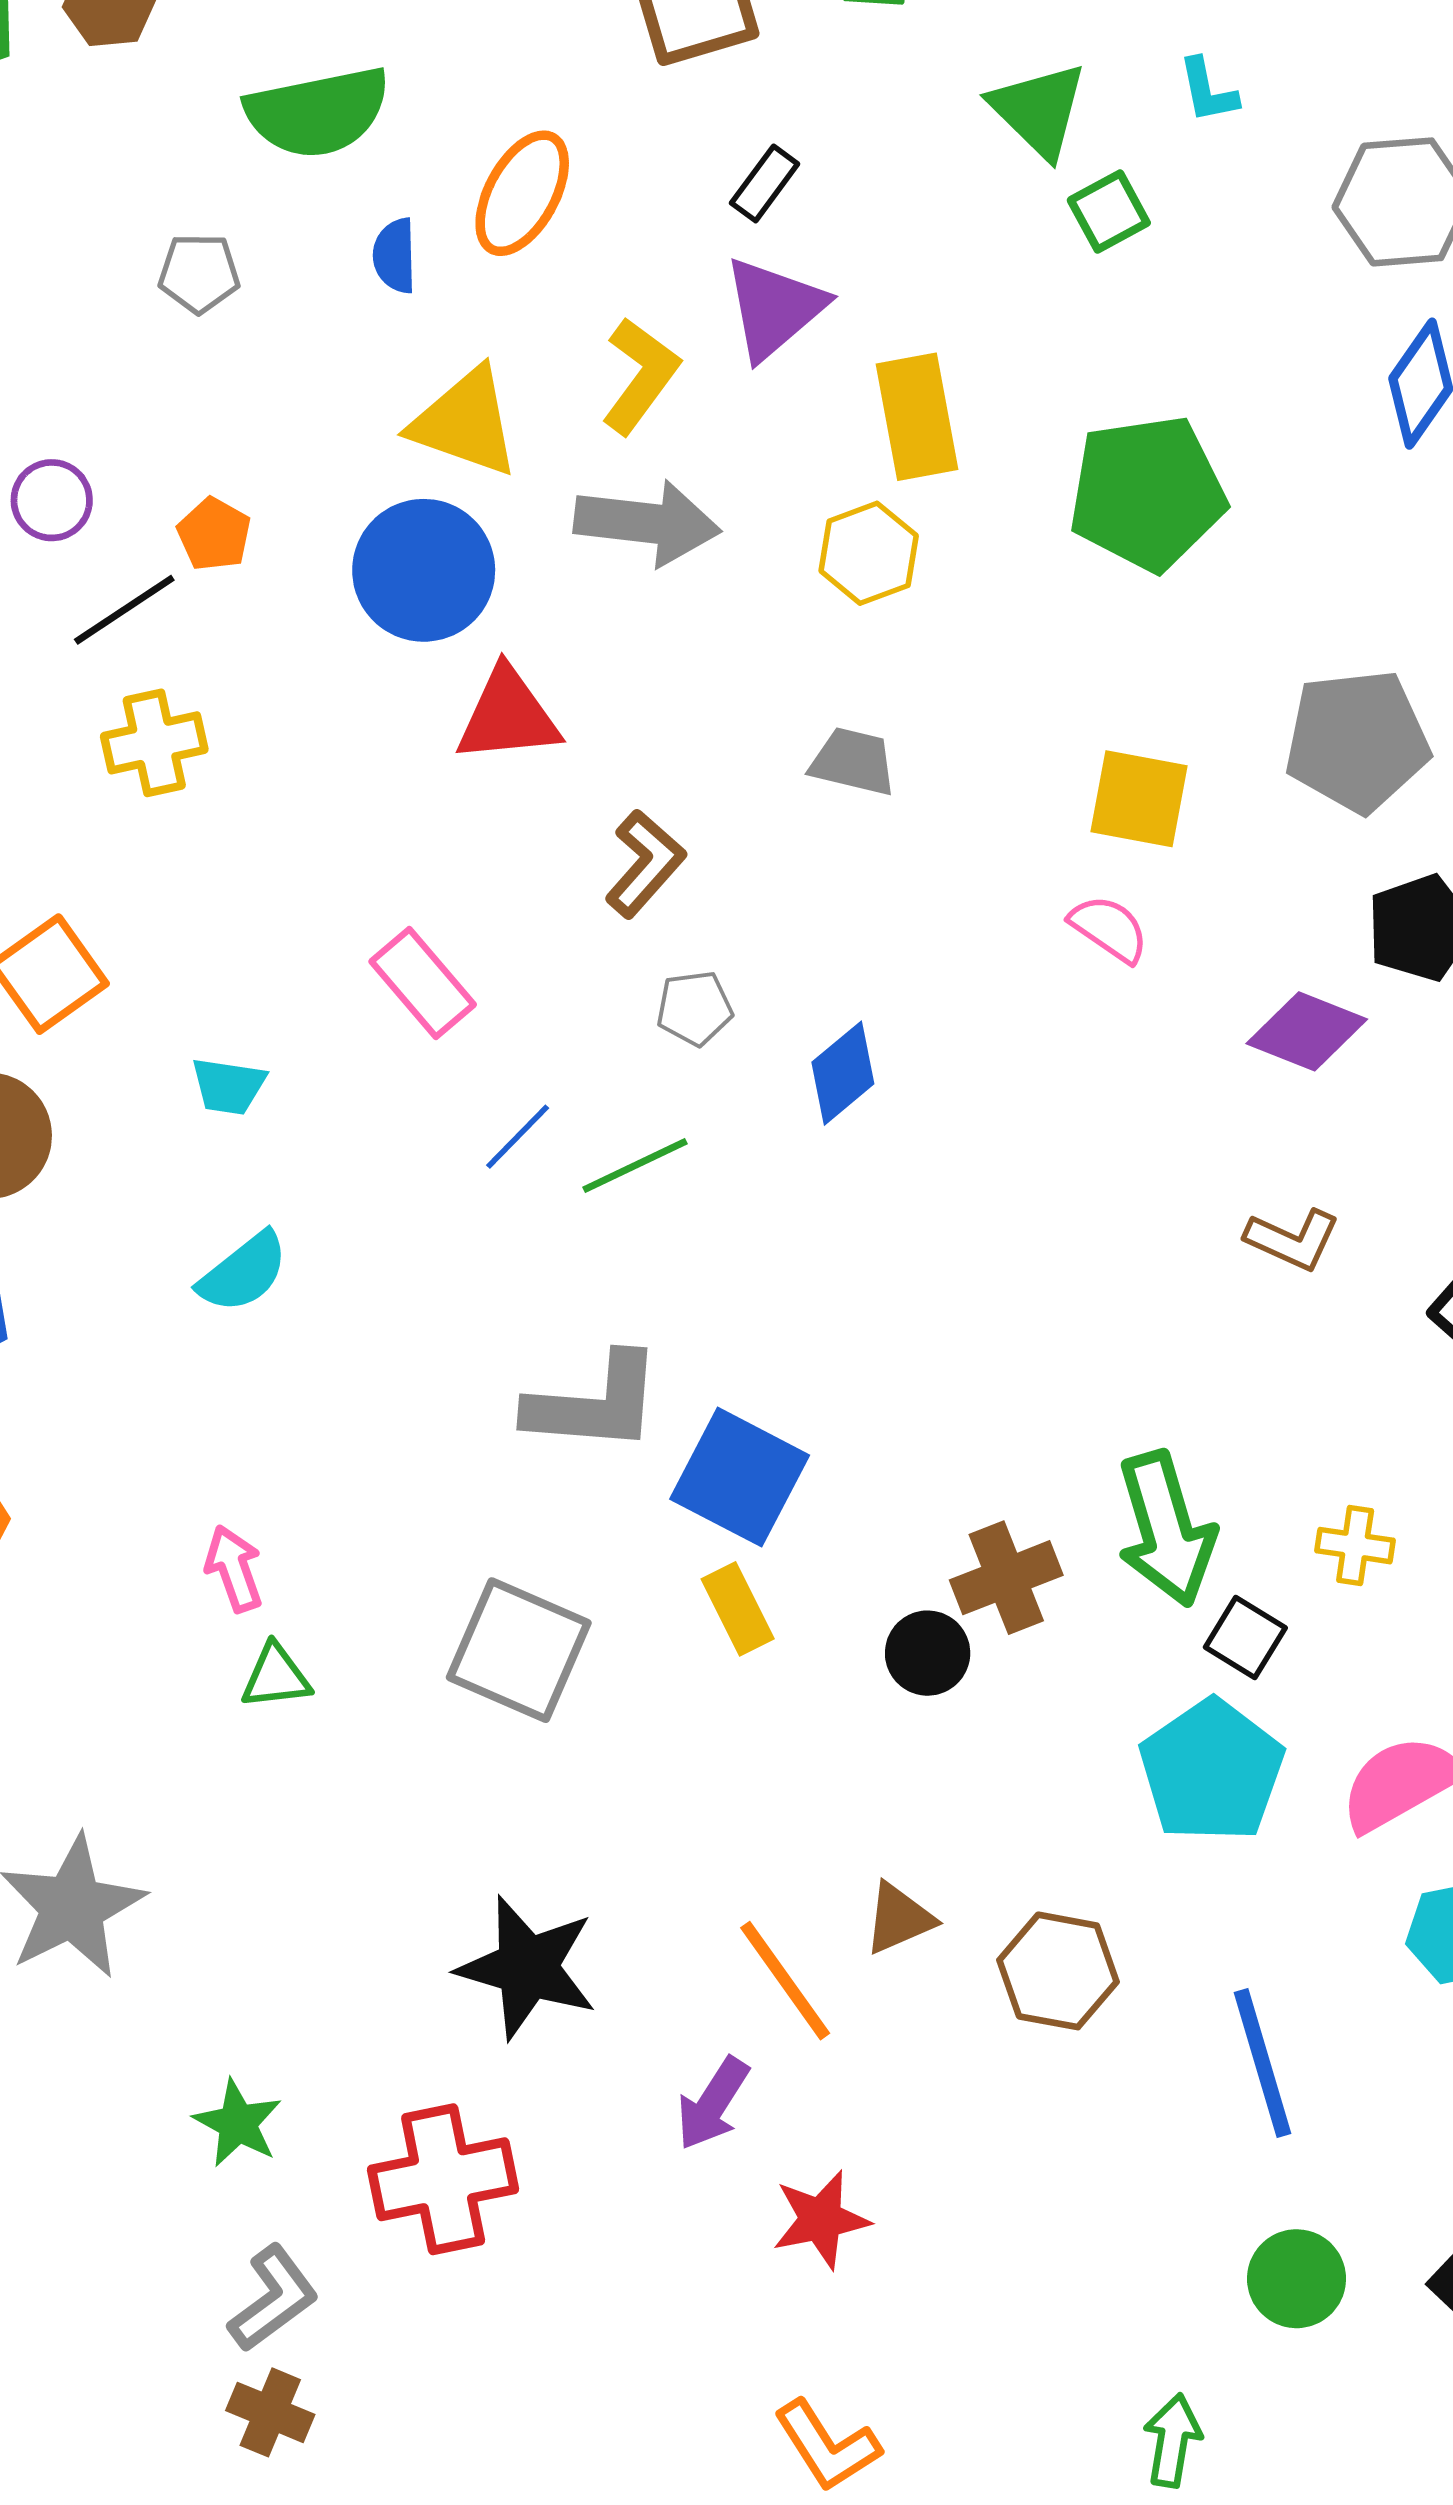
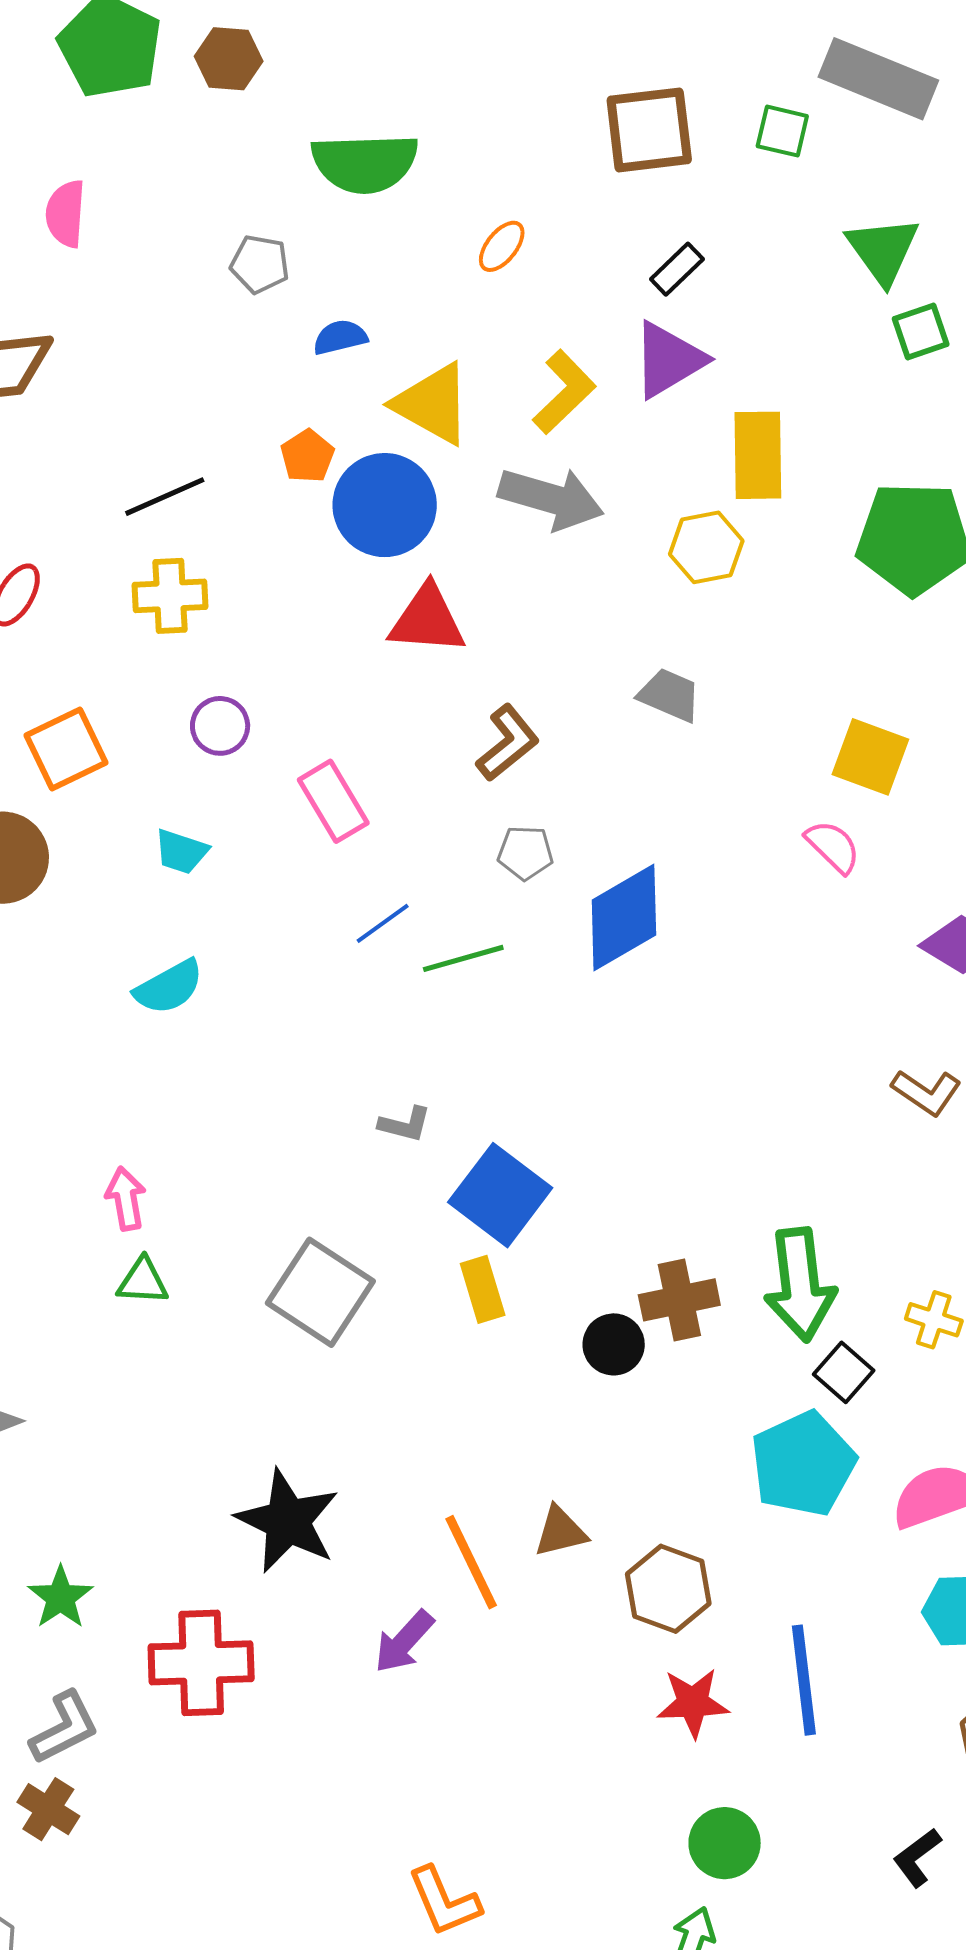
orange ellipse: (522, 193) -> (502, 246), size x0.6
blue semicircle: (395, 256) -> (340, 337), moved, turned 68
purple circle: (52, 500) -> (220, 726), moved
orange pentagon: (214, 534) -> (307, 456), moved
blue diamond: (843, 1073) -> (624, 918), size x1.5
gray L-shape: (594, 1403) -> (405, 1124), size x0.5
red star: (821, 2220) -> (693, 1703), moved
green circle: (1297, 2279) -> (725, 1843), moved

